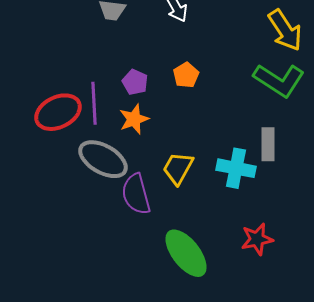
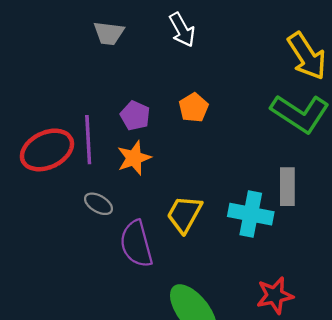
gray ellipse: (103, 159) -> (98, 204), size x0.5

